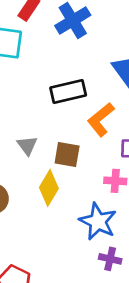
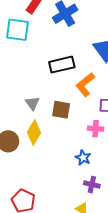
yellow diamond: (49, 188) -> (34, 132), moved
blue star: (98, 221) -> (83, 158), size x0.6

